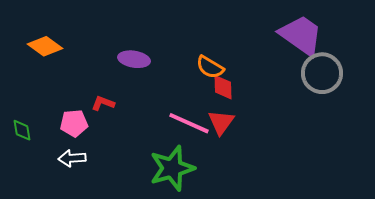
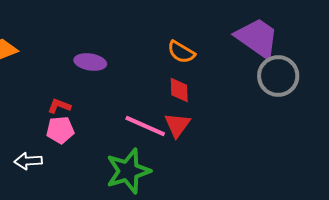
orange semicircle: (210, 67) -> (181, 52), moved
pink pentagon: (74, 123) -> (60, 130), moved

